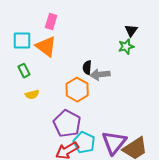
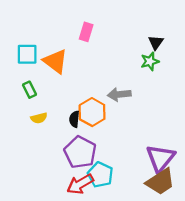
pink rectangle: (51, 22) -> (86, 32), moved
black semicircle: (87, 68) -> (74, 119), moved
purple triangle: (114, 143) -> (160, 158), moved

